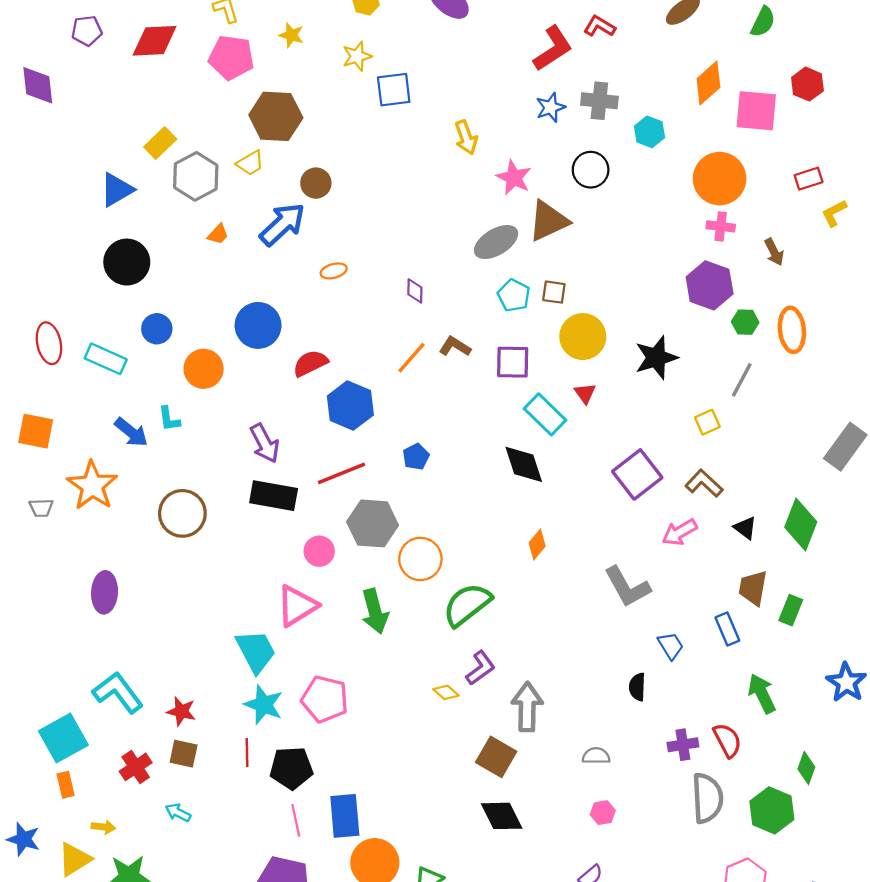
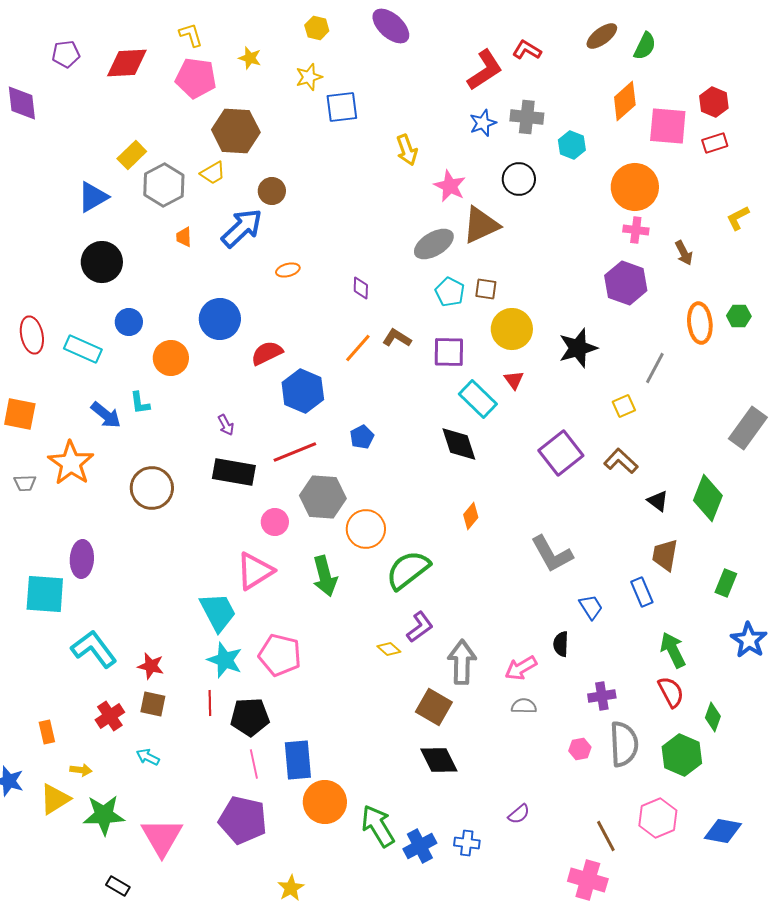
green semicircle: (763, 22) -> (645, 46), moved
red rectangle: (809, 179) -> (715, 143), moved
orange trapezoid: (218, 234) -> (184, 237), turned 135
green hexagon: (745, 322) -> (739, 316), moved
purple arrow: (265, 443) -> (226, 425), size x0.6
pink arrow: (680, 532) -> (521, 668), moved
green rectangle: (791, 610) -> (726, 583), moved
cyan square: (63, 738) -> (45, 594), moved, turned 33
red semicircle: (727, 740) -> (671, 692), moved
pink hexagon: (603, 813) -> (580, 749), moved

